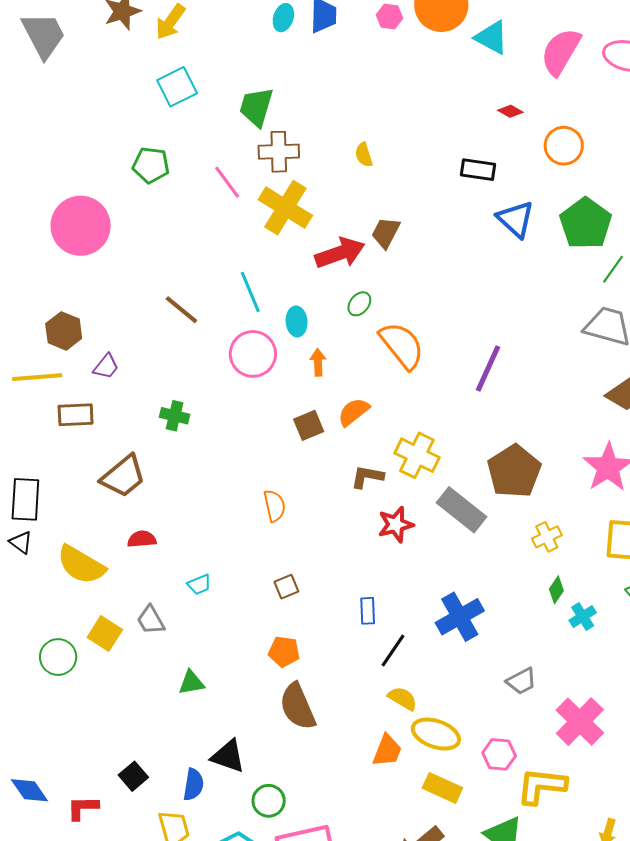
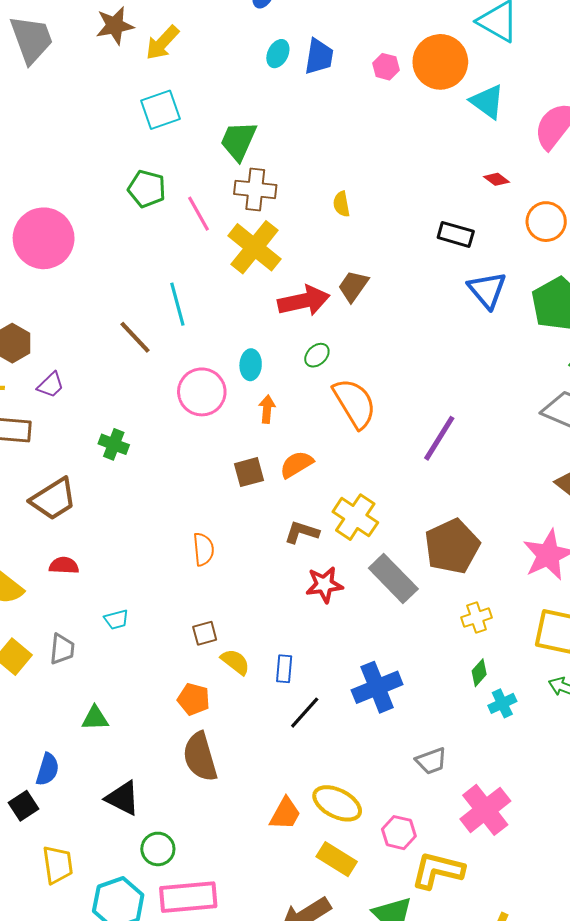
green pentagon: (151, 165) -> (147, 189), moved
cyan line: (250, 292) -> (177, 304), moved
gray trapezoid: (151, 620) -> (62, 649), turned -152
yellow semicircle: (403, 698) -> (235, 662), moved
blue semicircle: (193, 785) -> (48, 769), moved

